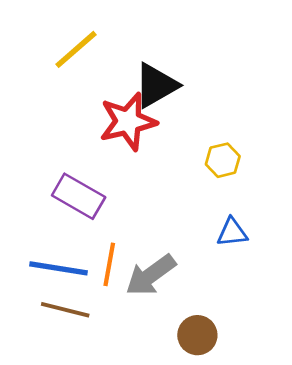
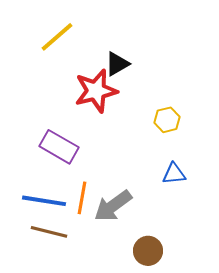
black triangle: (156, 85) -> (117, 64), size x0.7

